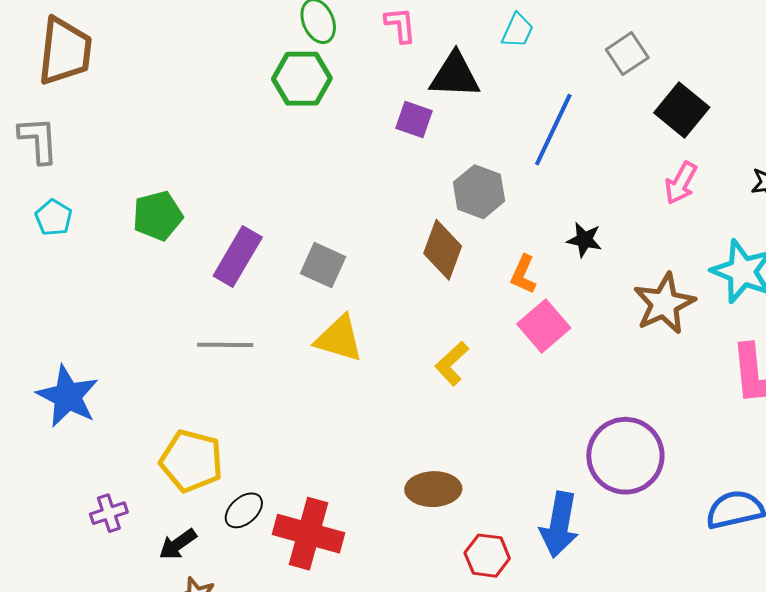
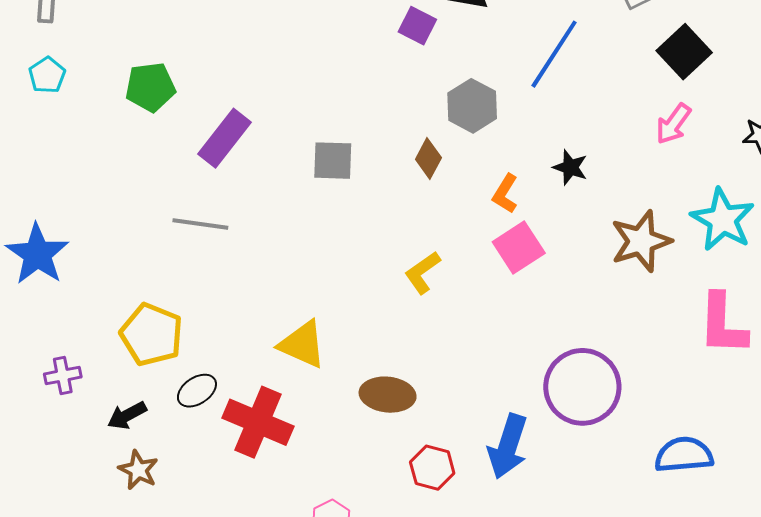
brown diamond: (443, 250) -> (428, 159), size x0.7
gray square: (323, 265) -> (333, 161), moved, turned -30
yellow triangle: (339, 339) -> (302, 344), moved

